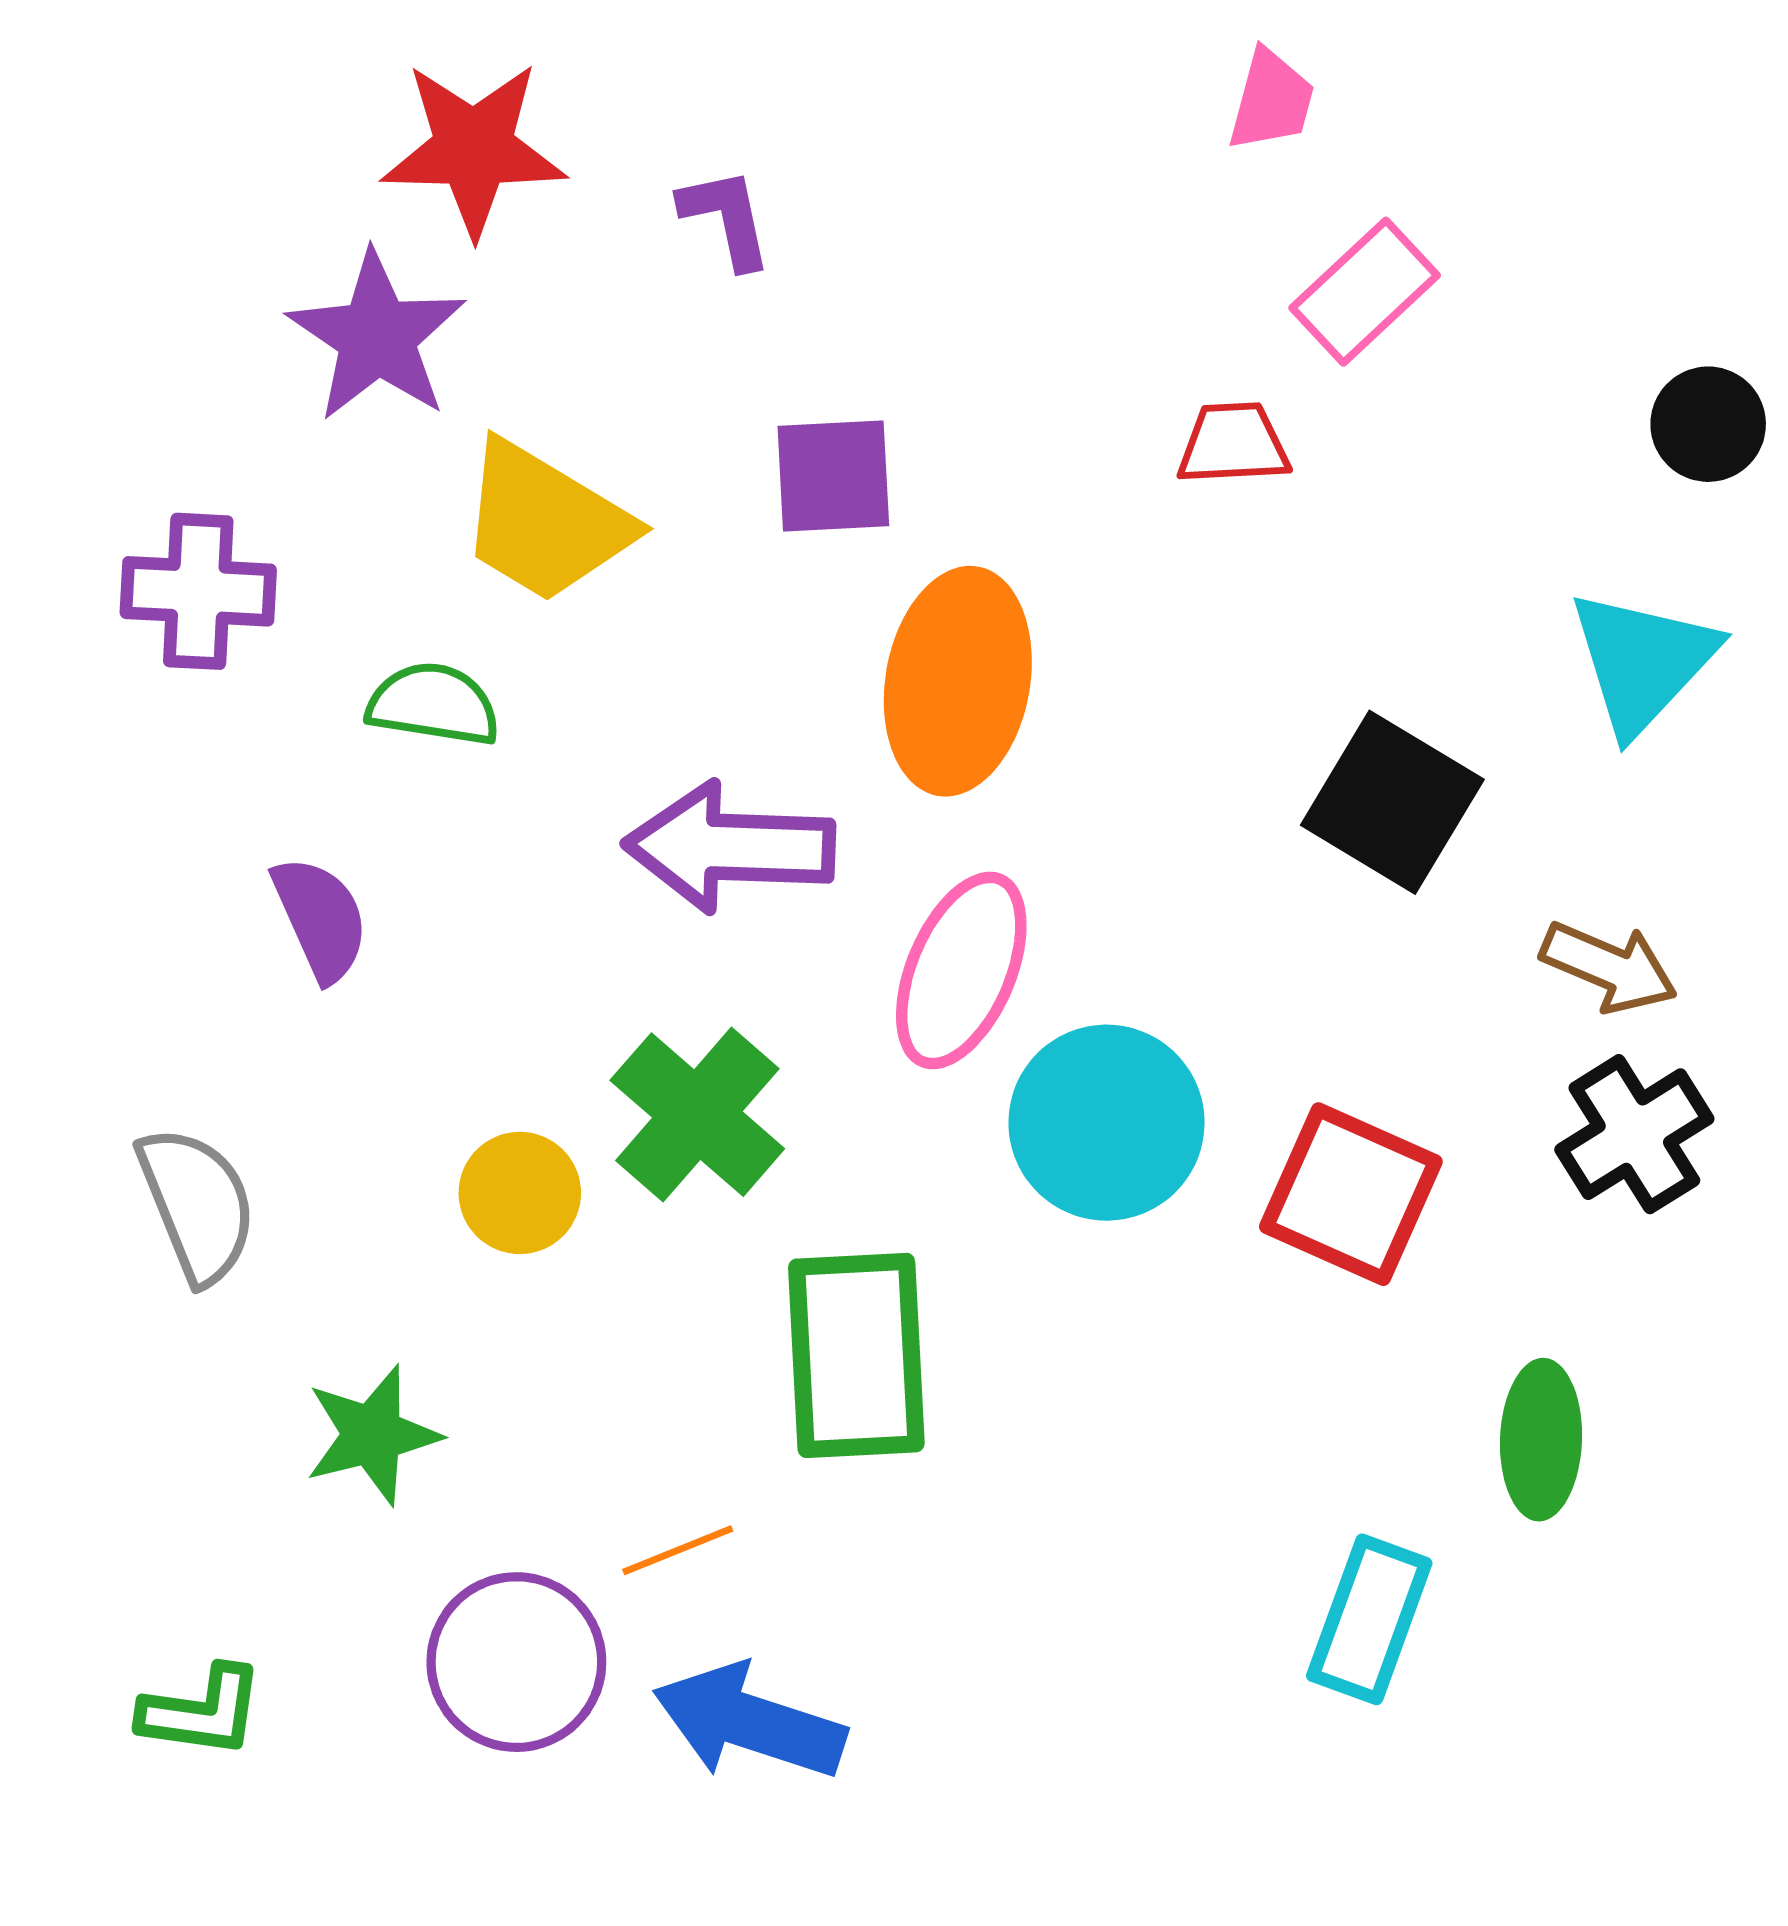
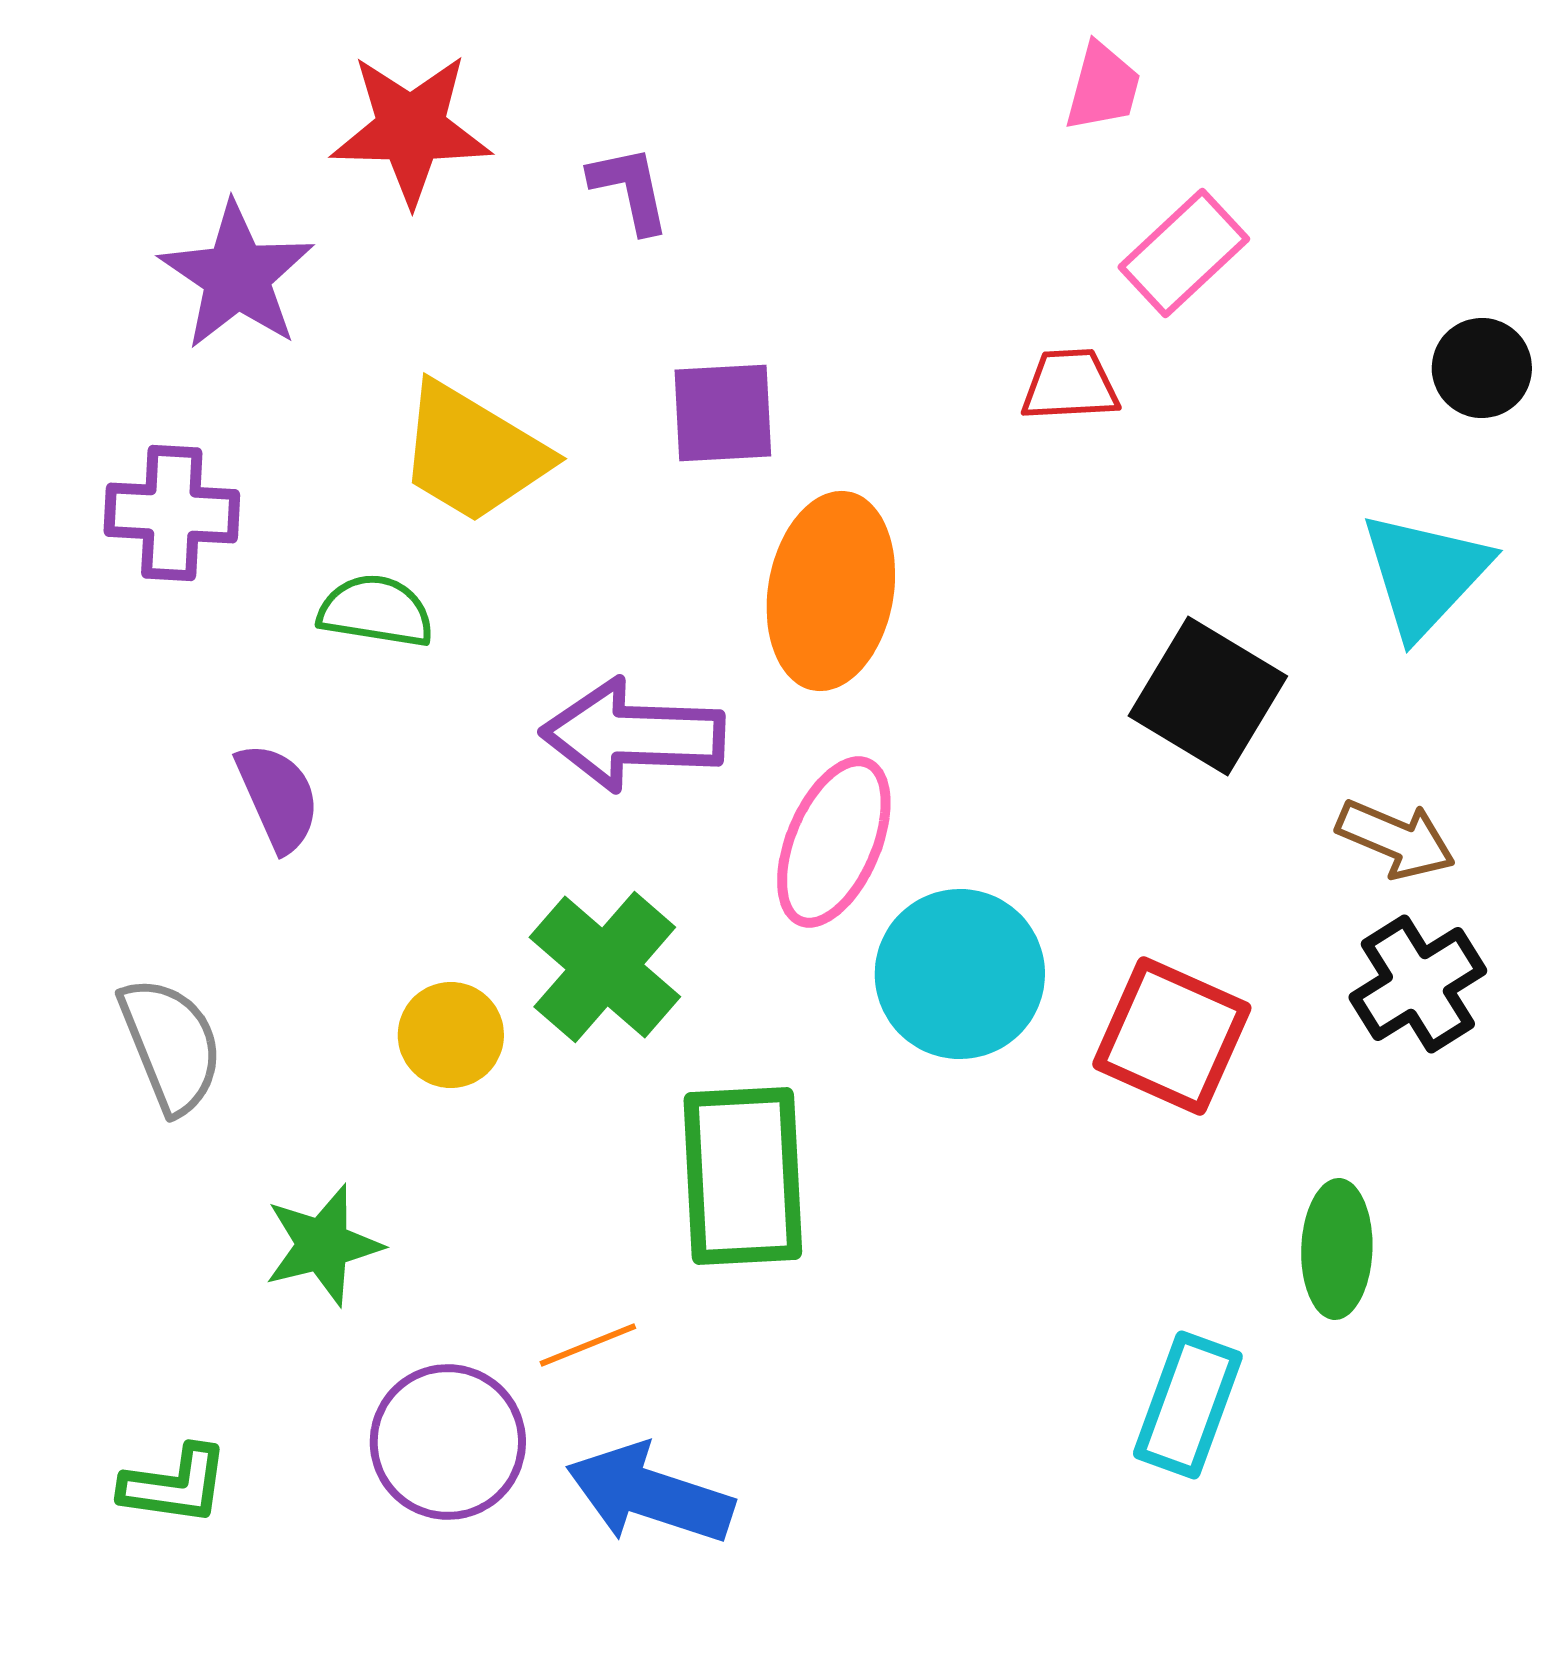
purple star: (377, 337) -> (237, 276), moved

